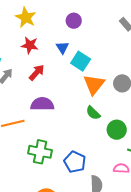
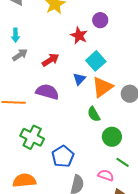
red star: (30, 45) -> (79, 36), moved
blue triangle: (62, 48) -> (79, 79), moved

